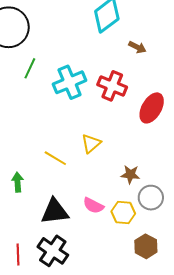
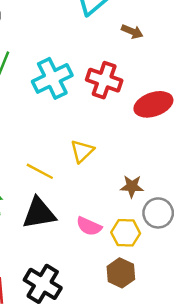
red ellipse: (152, 108) -> (153, 104), turned 44
black triangle: (55, 211) -> (39, 213), moved
brown hexagon: (146, 246) -> (121, 273), moved

